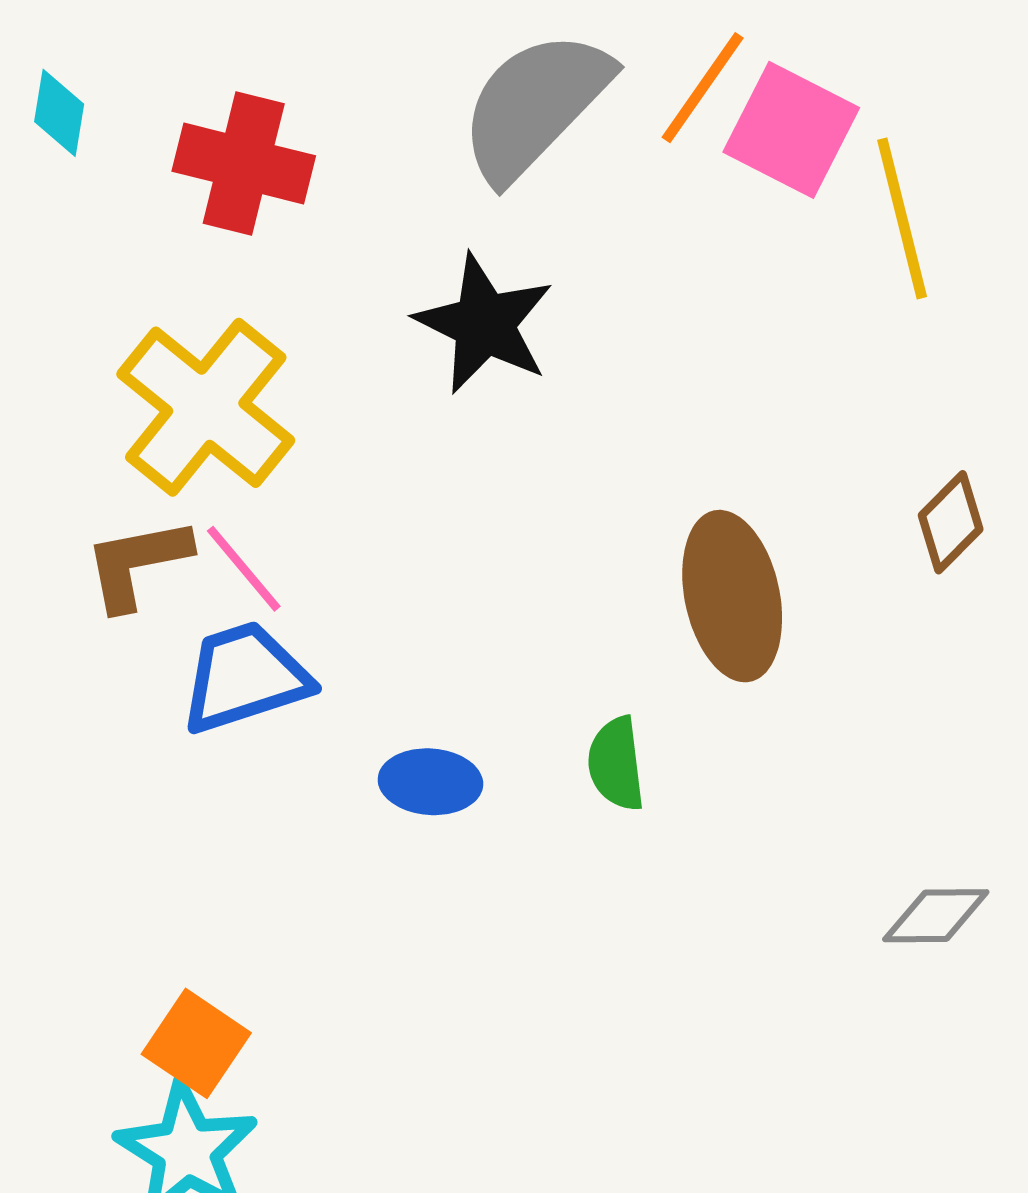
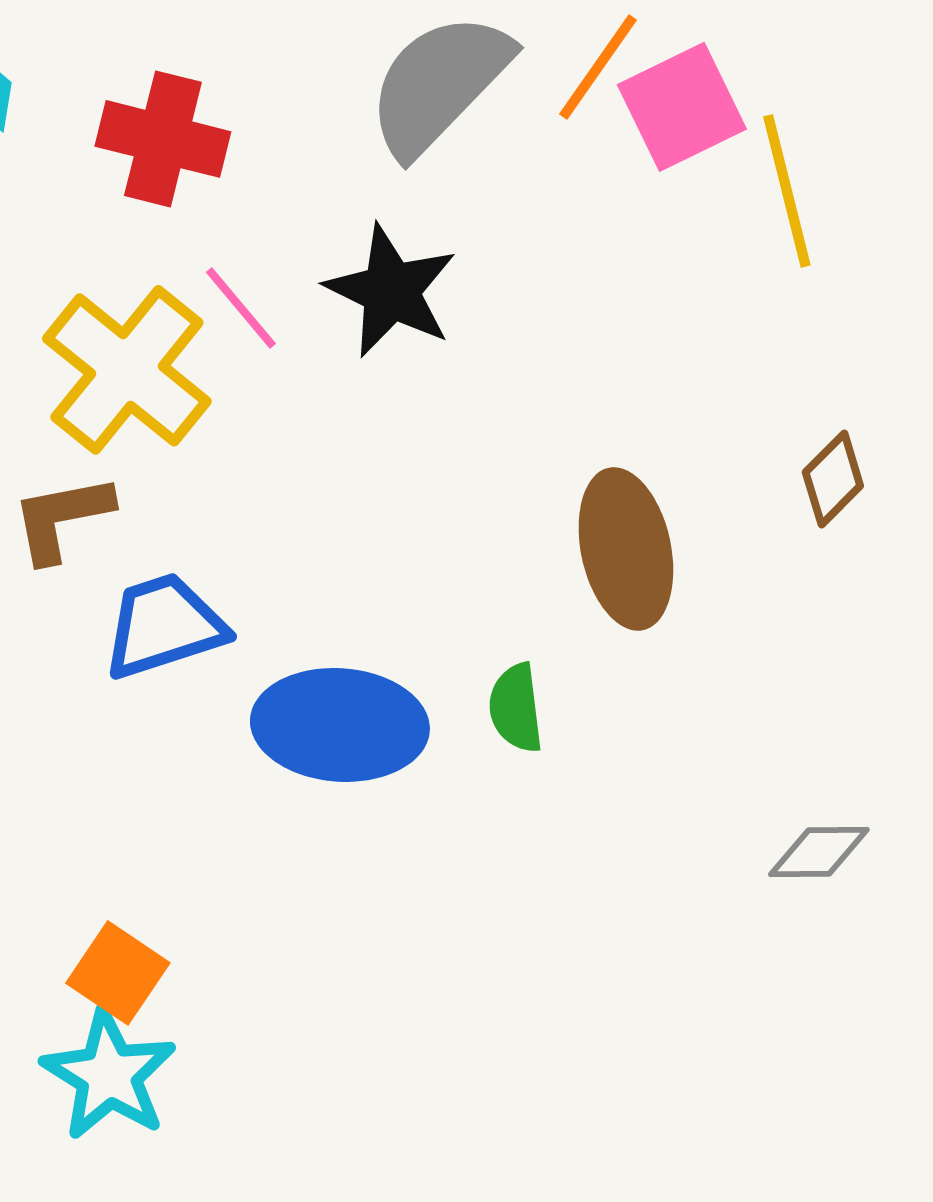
pink square: (791, 130) -> (682, 107), turned 37
pink line: (244, 569) -> (241, 308), moved
blue ellipse: (430, 782) -> (340, 725), size x1.8

